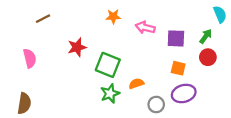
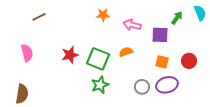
green arrow: (206, 36) -> (177, 18), moved
red star: (77, 47) -> (70, 55), moved
red circle: (208, 57) -> (189, 61), moved
orange semicircle: (136, 84) -> (126, 52), moved
gray circle: (156, 104) -> (142, 87), moved

